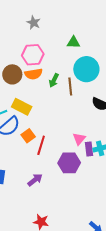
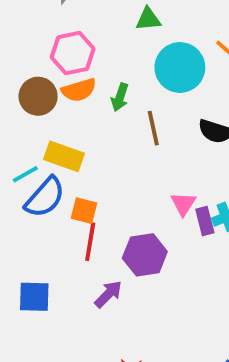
brown line: (70, 86) -> (153, 128), moved
orange square: (28, 136) -> (84, 211), turned -32
red line: (41, 145) -> (90, 242), moved
purple hexagon: (69, 163) -> (145, 255), moved

